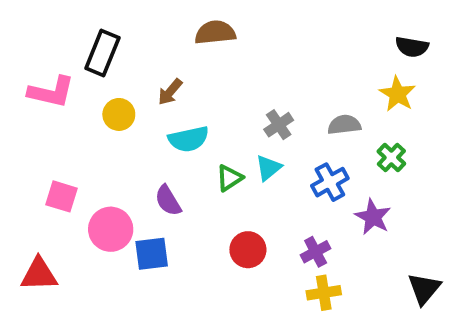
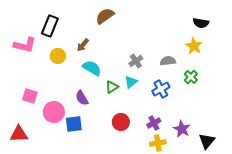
brown semicircle: (215, 33) -> (105, 16), turned -30
cyan semicircle: (189, 139) -> (92, 68), turned -138
purple star: (373, 217) -> (182, 129), moved

